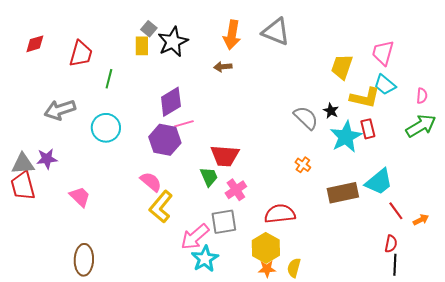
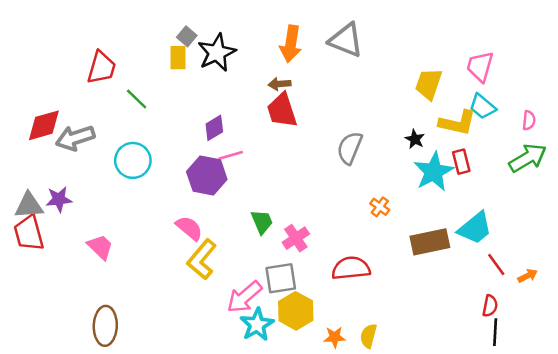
red diamond: (35, 44) -> (44, 125), moved, size x1.4
green line: (109, 79) -> (137, 99), turned -60
purple diamond: (171, 102) -> (214, 128), size x0.7
gray semicircle: (306, 118) -> (350, 148), moved, turned -112
red trapezoid: (225, 156) -> (282, 110), moved, turned 68
yellow hexagon: (266, 248) -> (296, 311), moved

